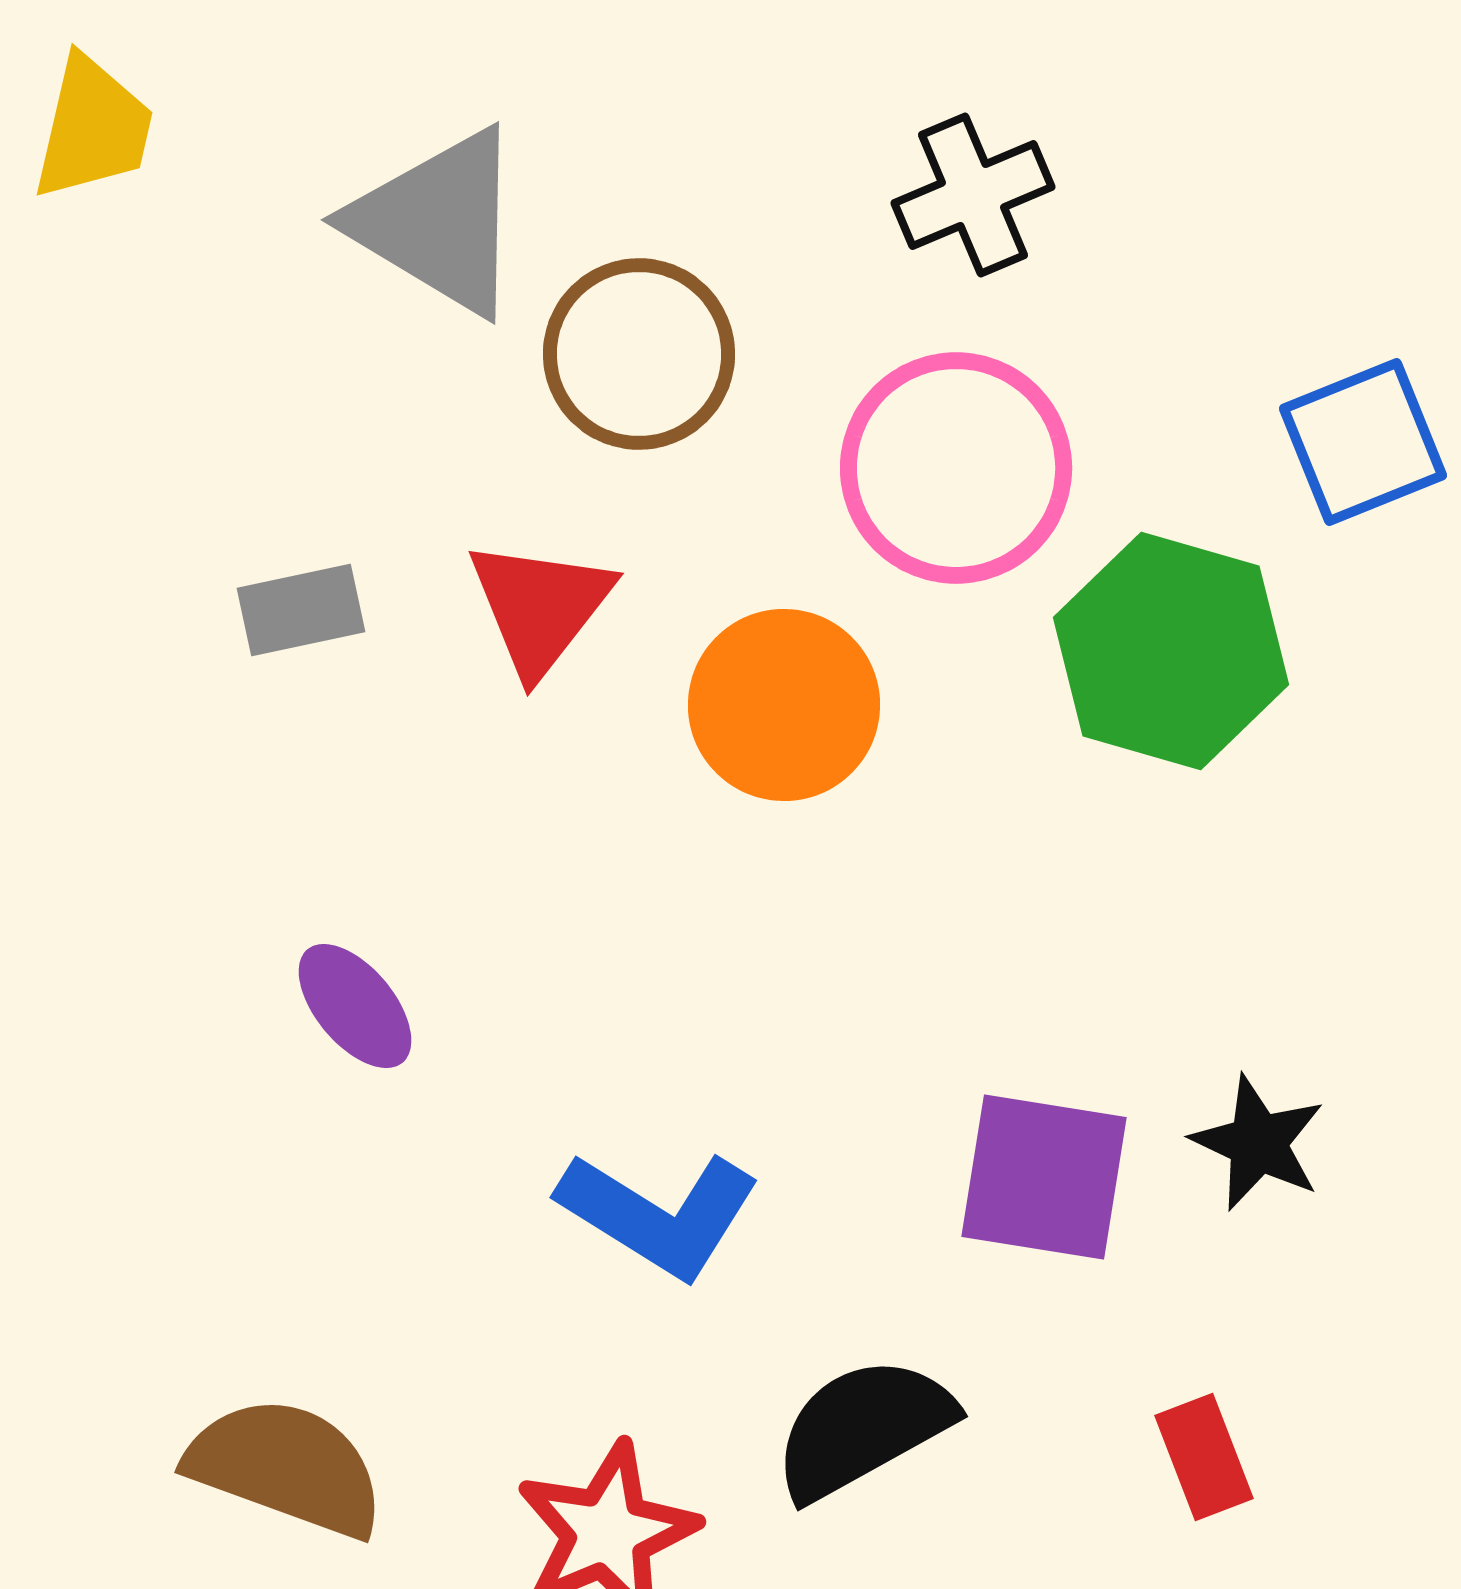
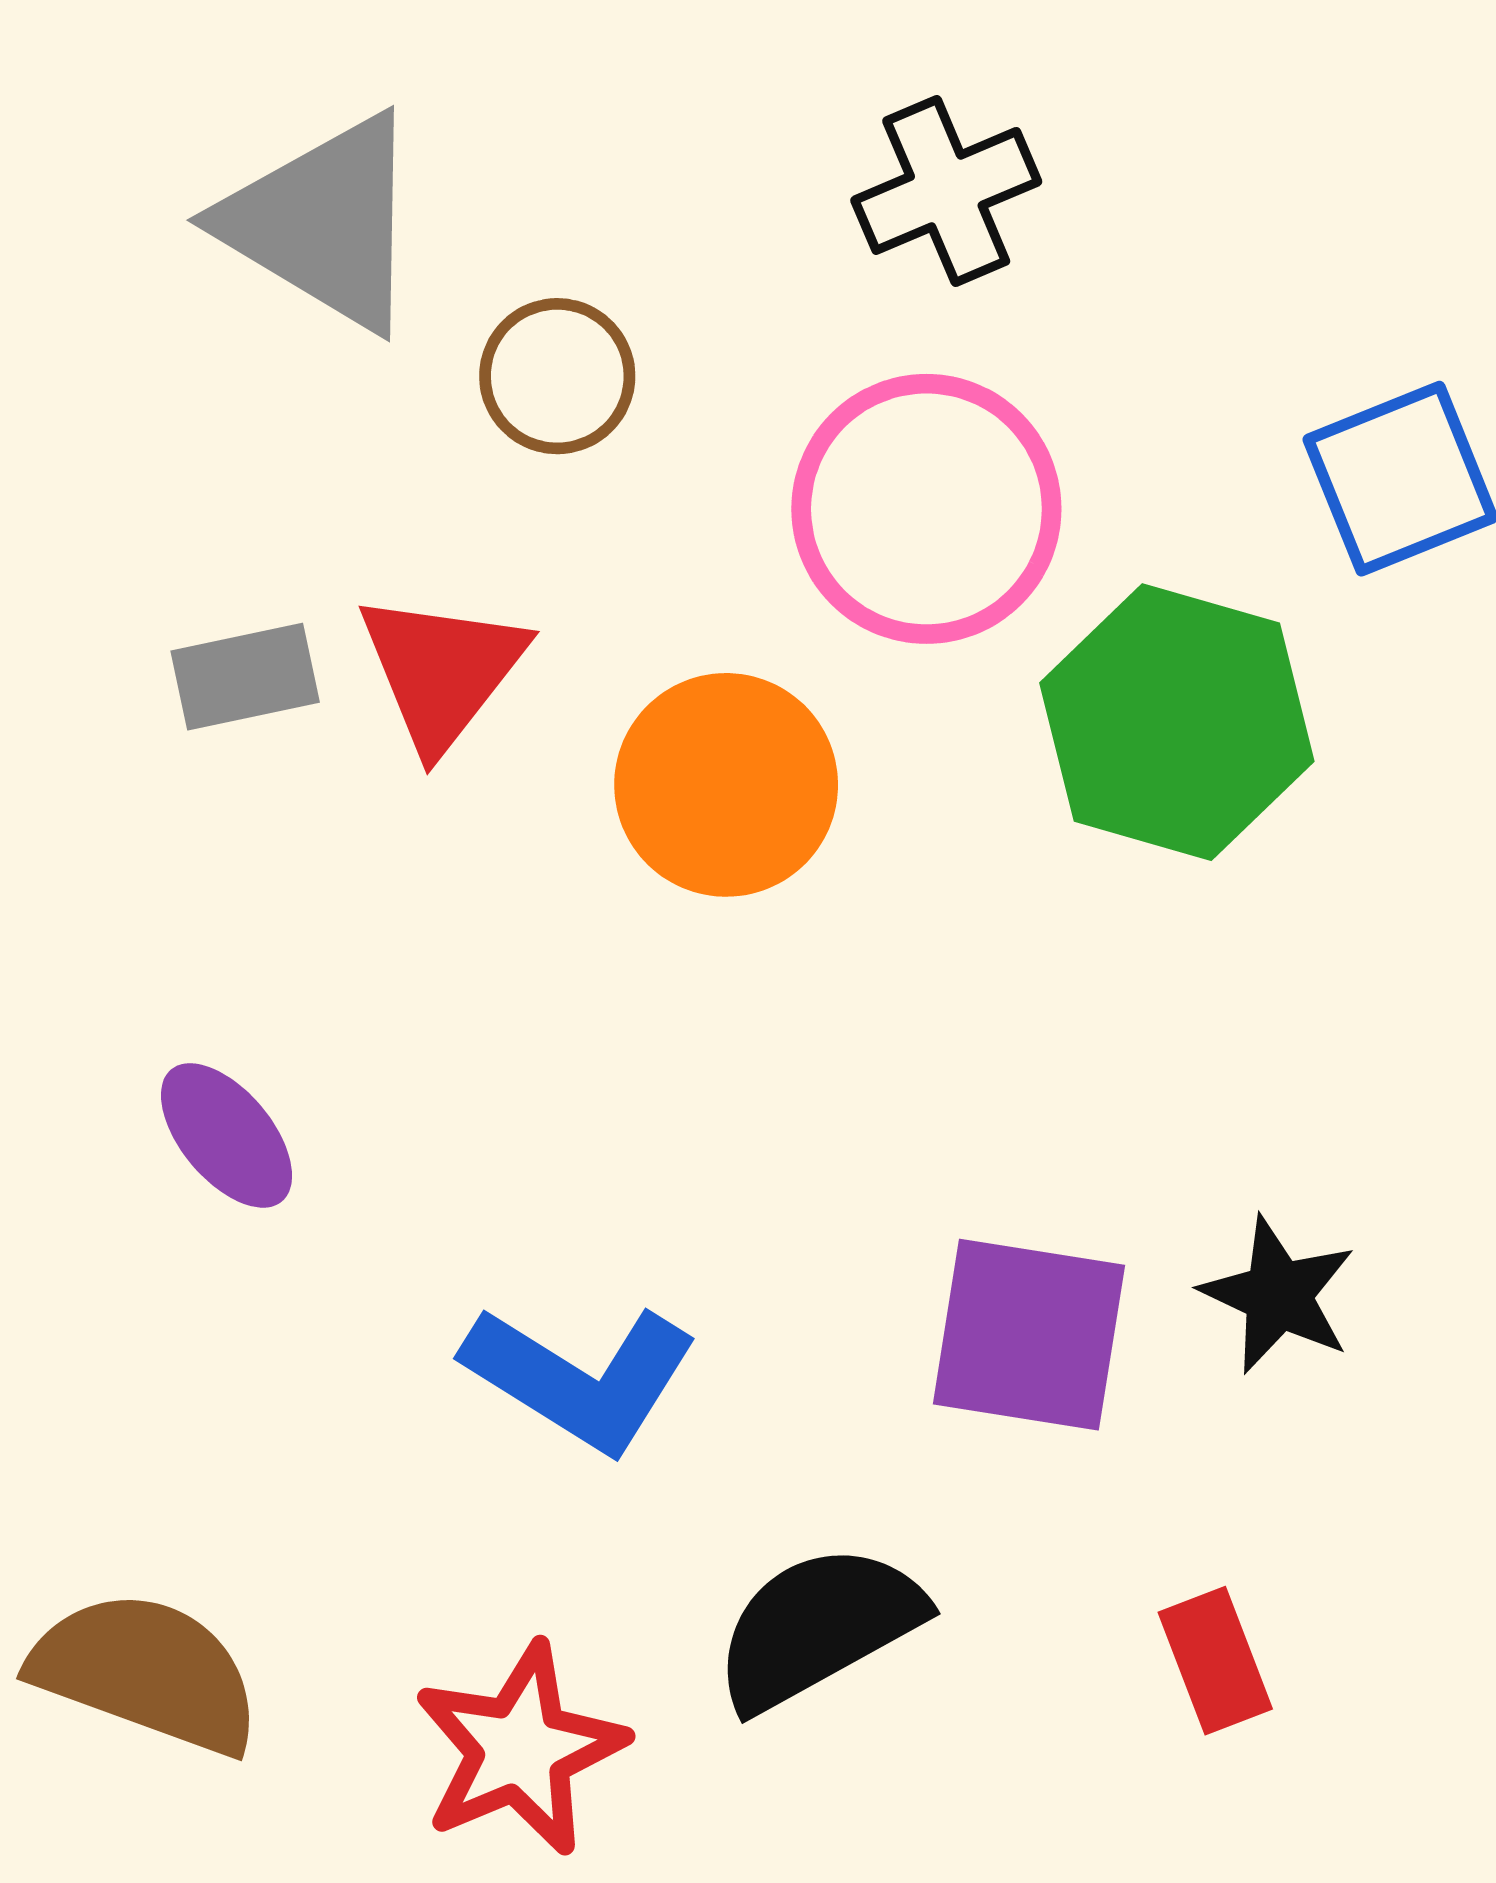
brown circle: (639, 354) -> (557, 376), size x0.7
gray rectangle: (301, 610) -> (245, 677), moved

